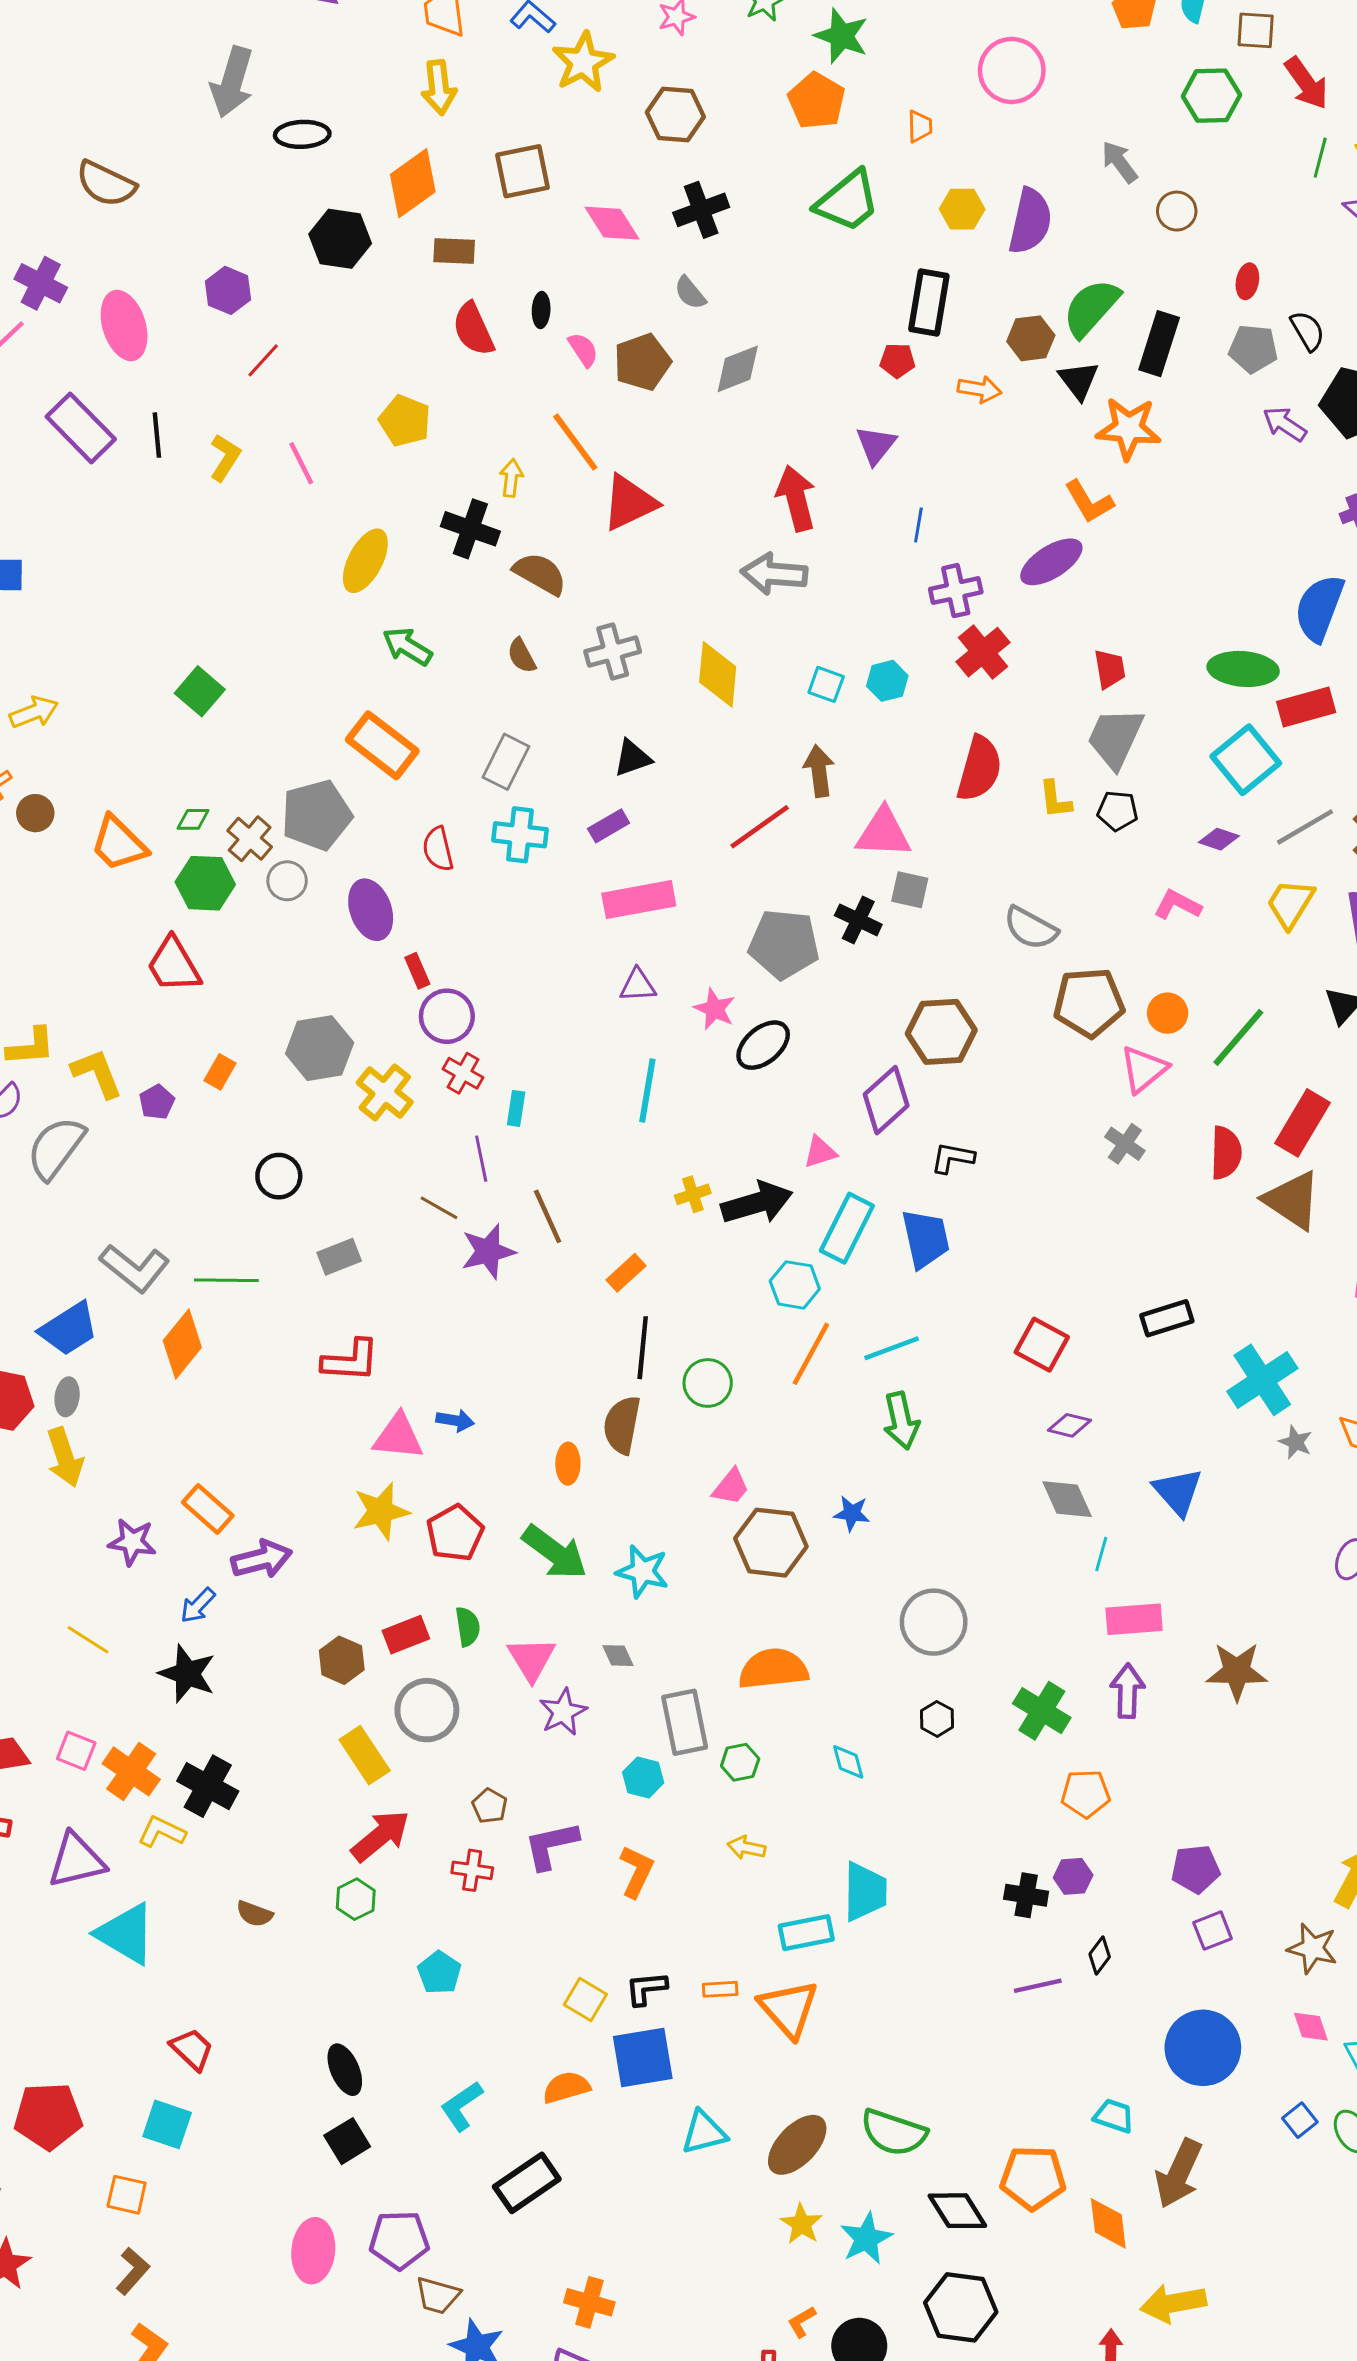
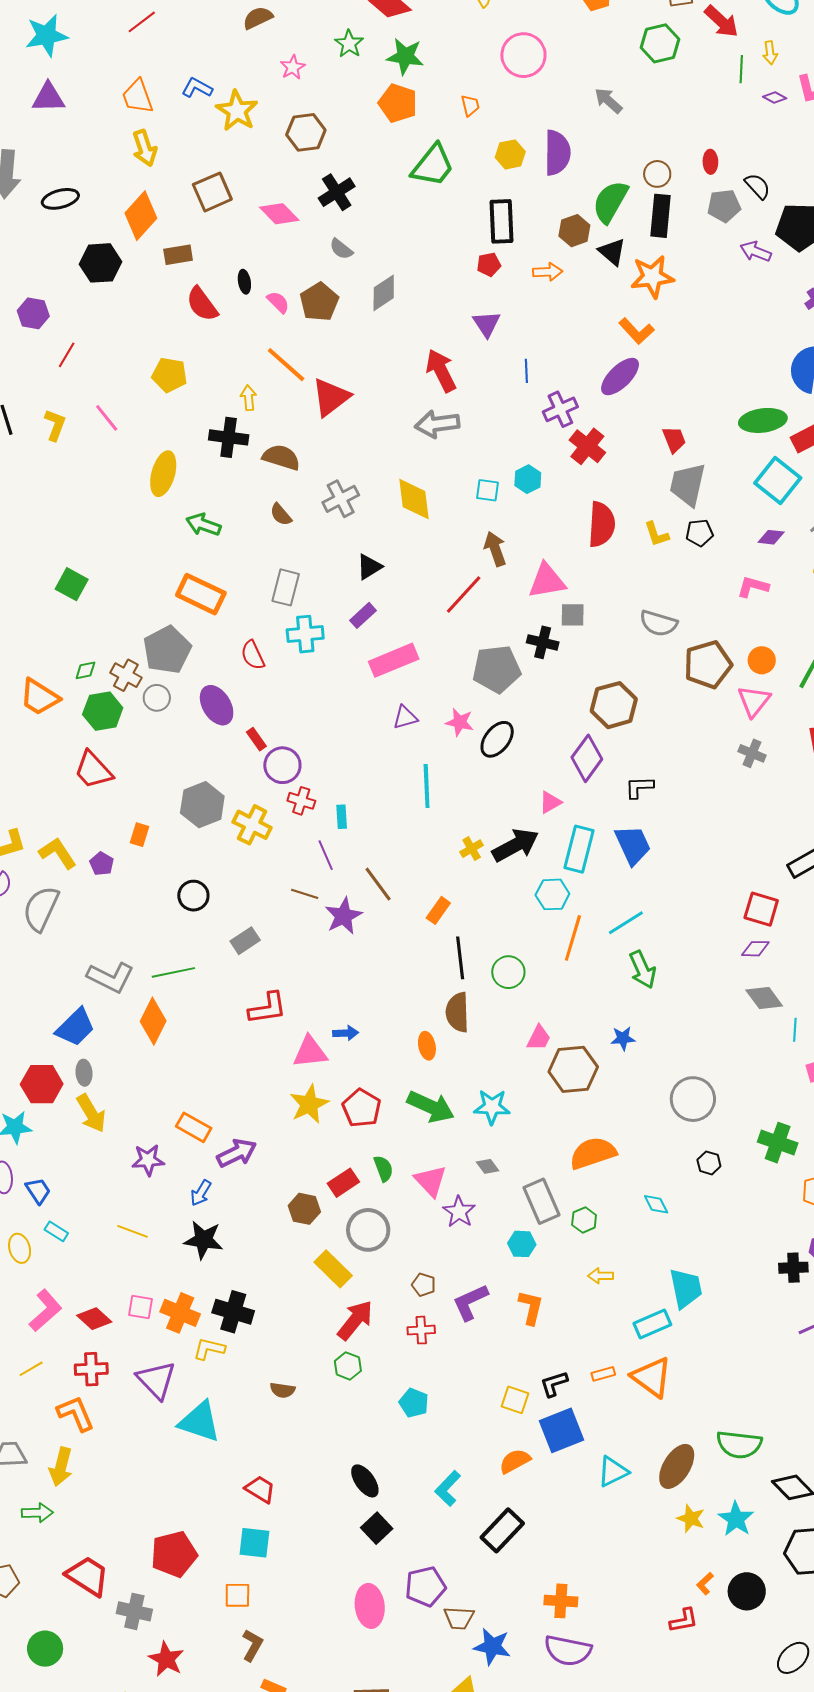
brown circle: (1177, 211) -> (657, 174), moved
red square: (1042, 1345) -> (761, 909), moved
purple triangle: (76, 1860) -> (156, 1380), turned -48

